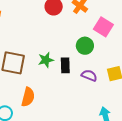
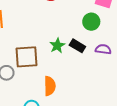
black rectangle: (65, 65) -> (77, 46), turned -42

